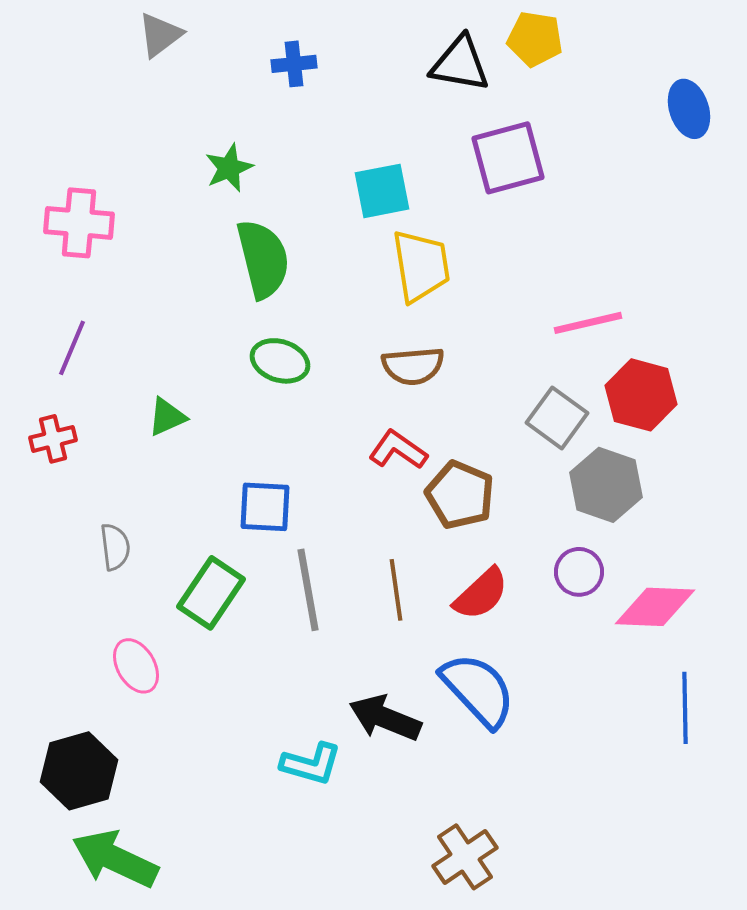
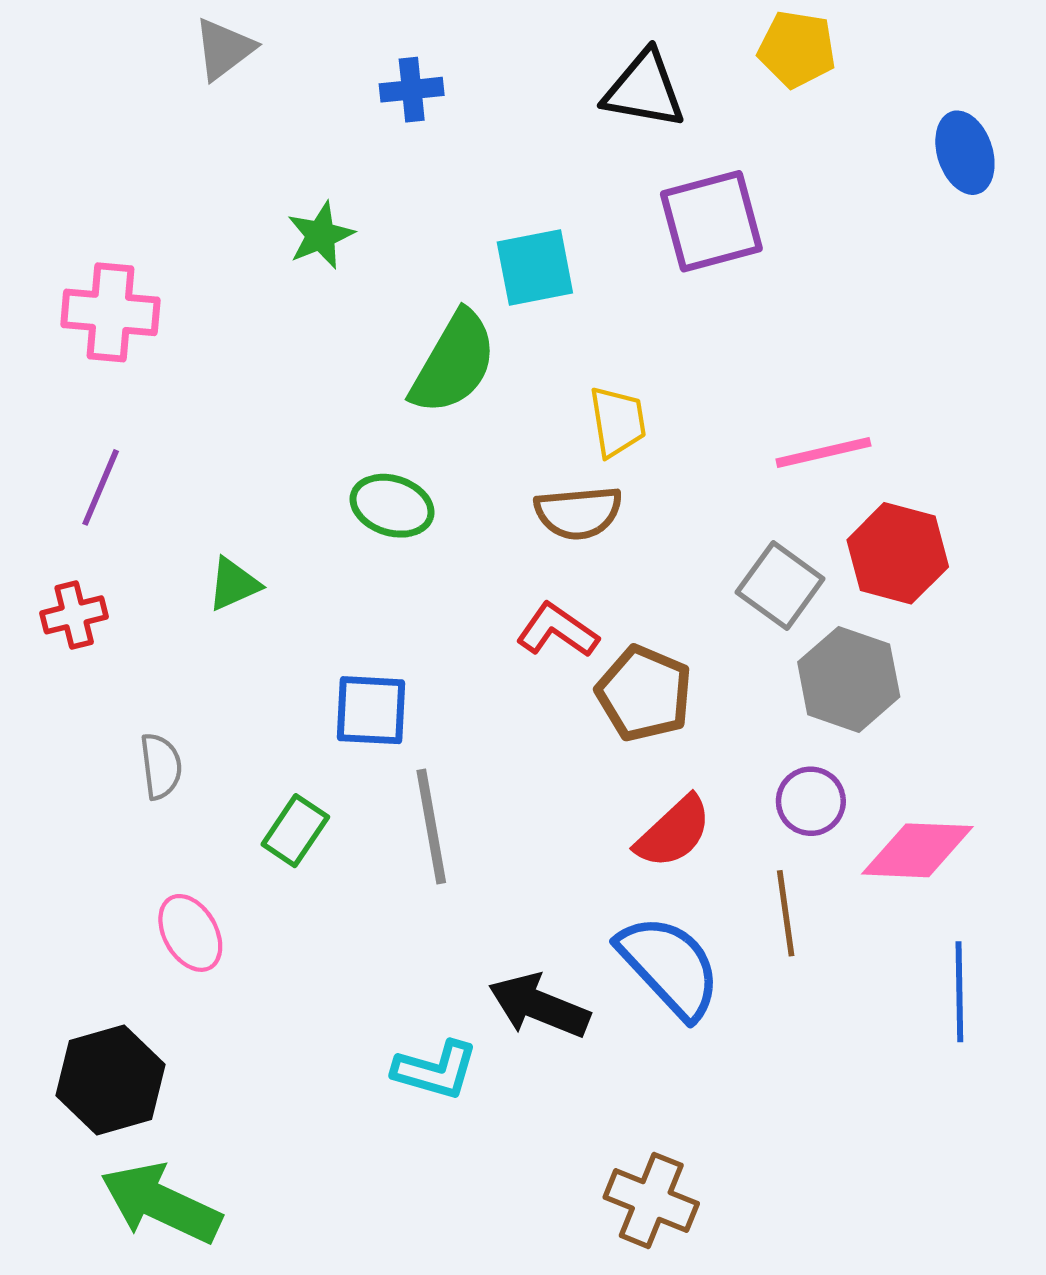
yellow pentagon: (535, 39) -> (797, 49), moved
green semicircle: (263, 259) -> (454, 363), moved, turned 44
yellow trapezoid: (421, 266) -> (618, 422), moved, size x0.7
brown line: (396, 590) -> (786, 913), moved
green rectangle: (211, 593) -> (295, 831), size x0.7
brown cross: (465, 857) -> (651, 1200), turned -34

